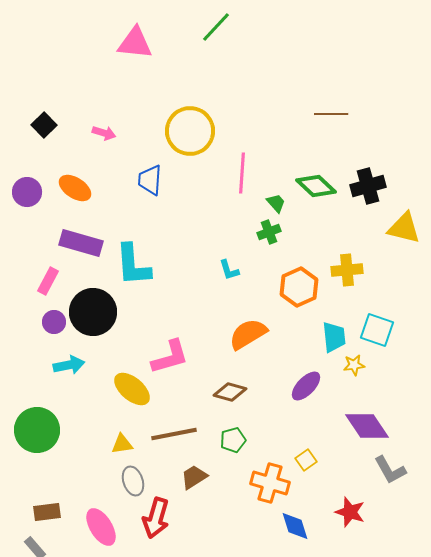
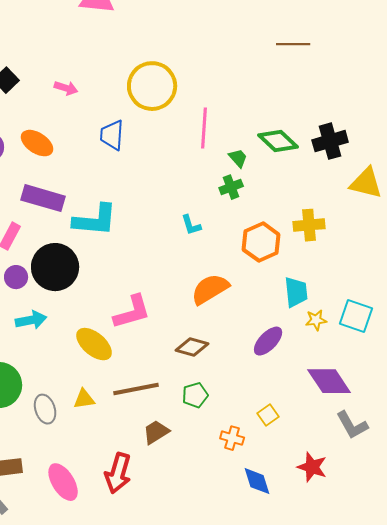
brown line: (331, 114) -> (293, 44), moved
cyan L-shape: (133, 265) -> (95, 220), turned -81
cyan square: (377, 330) -> (356, 316), moved
gray ellipse: (133, 481) -> (45, 409), moved
orange cross: (270, 483) -> (232, 438), size x0.6

